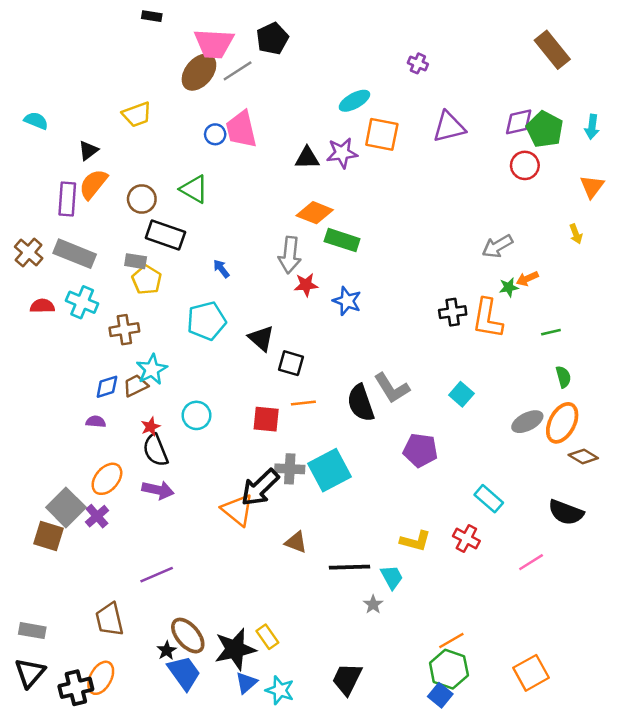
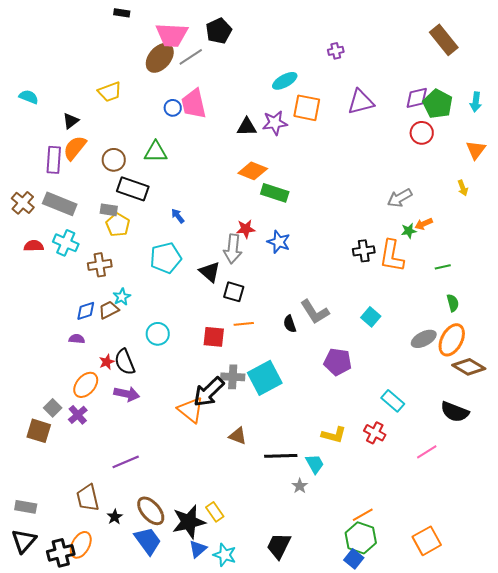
purple cross: (418, 63) -> (336, 51), turned -35
green triangle: (194, 189) -> (156, 152), turned -30
gray arrow: (290, 255) -> (233, 249), moved
cyan star: (152, 369) -> (122, 297), size x0.7
black semicircle: (361, 403) -> (290, 324), size x0.6
red star: (150, 427) -> (107, 362), moved
brown diamond: (583, 456) -> (469, 367), size x1.4
gray square: (66, 507) -> (53, 408), size x0.6
black star: (167, 650) -> (115, 517), moved

